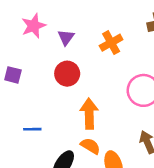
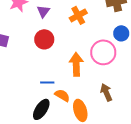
orange arrow: (89, 114) -> (76, 64), moved
blue line: (32, 129) -> (47, 82), moved

